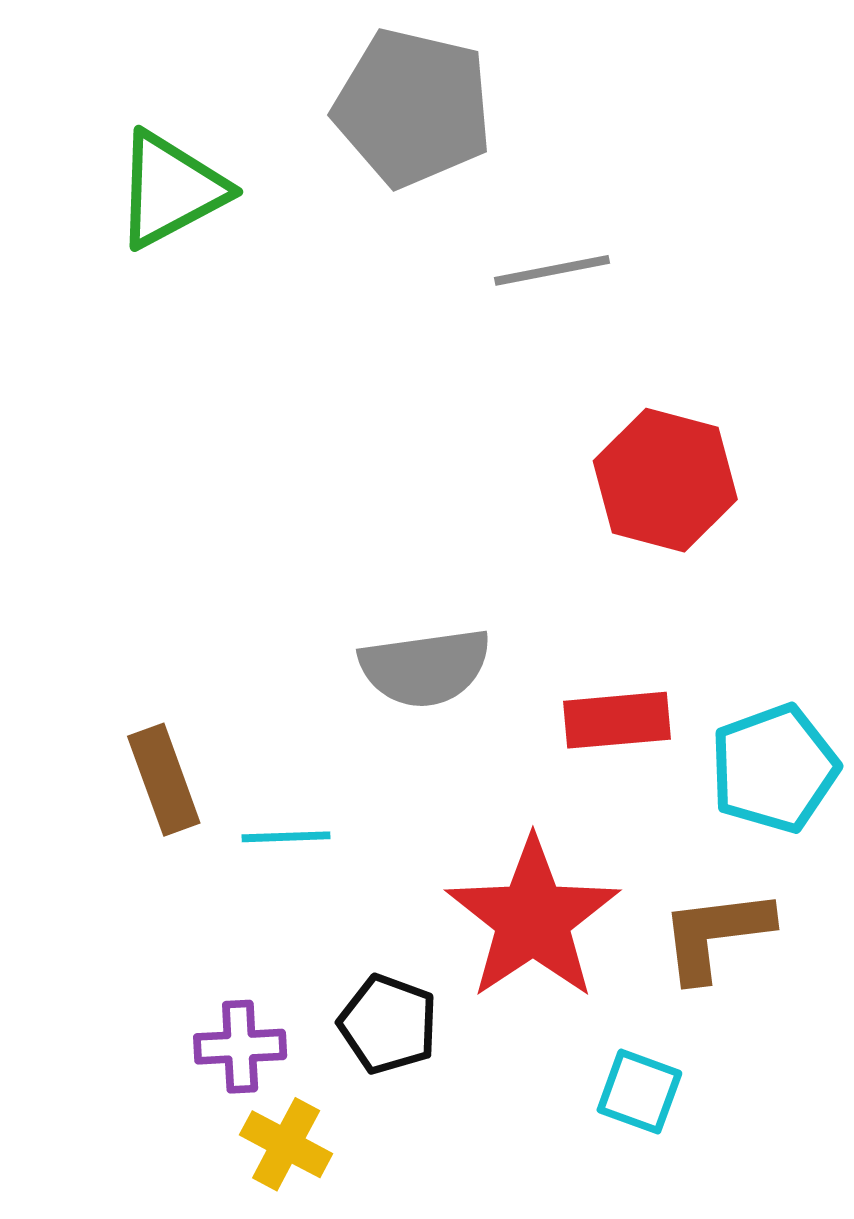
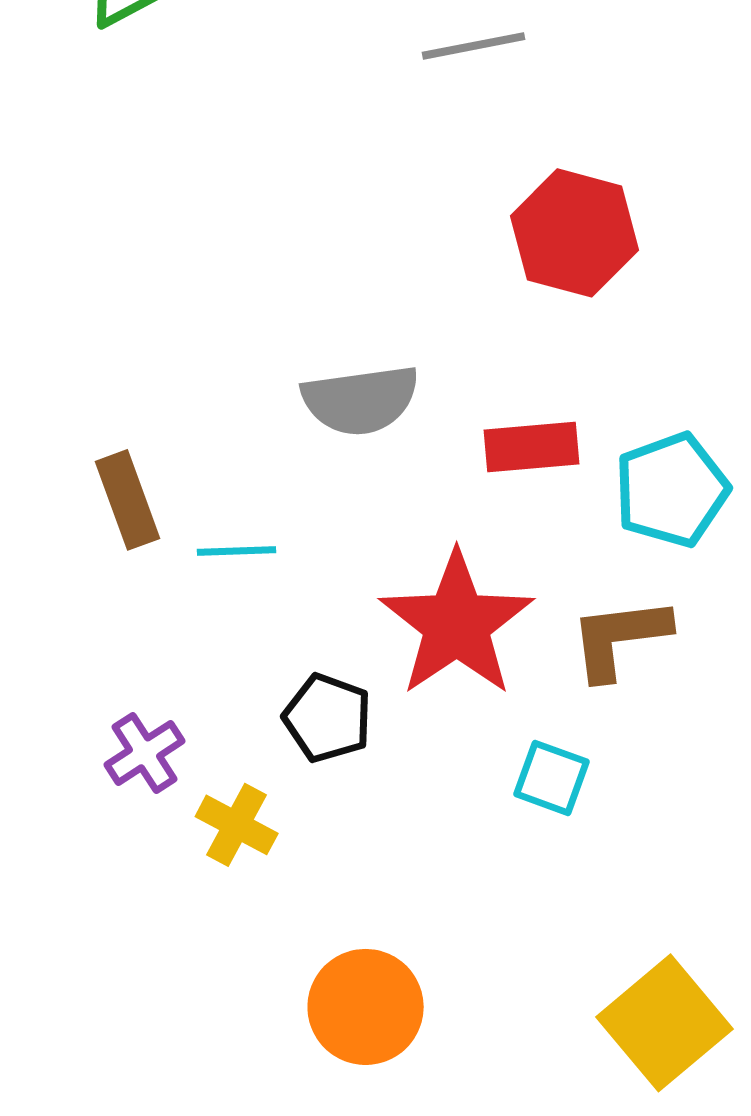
purple cross: (240, 1047) -> (145, 753), moved, turned -30

